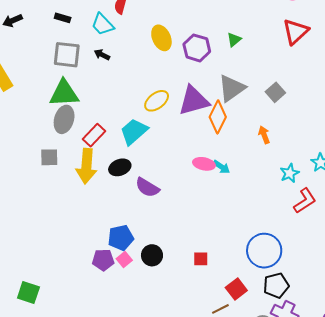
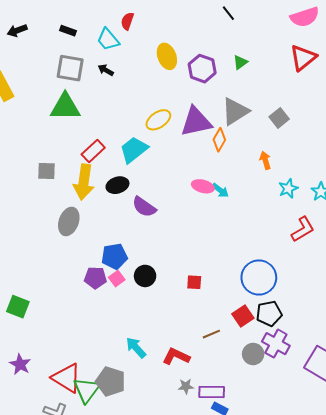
orange diamond: (218, 117) -> (219, 140), size x0.7
gray ellipse: (64, 119) -> (69, 221), moved
cyan star: (290, 173) -> (288, 188), moved
red square: (236, 289) -> (243, 316), moved

